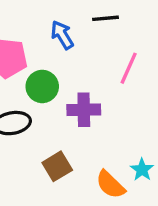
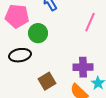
purple cross: (84, 110) -> (83, 67), moved

